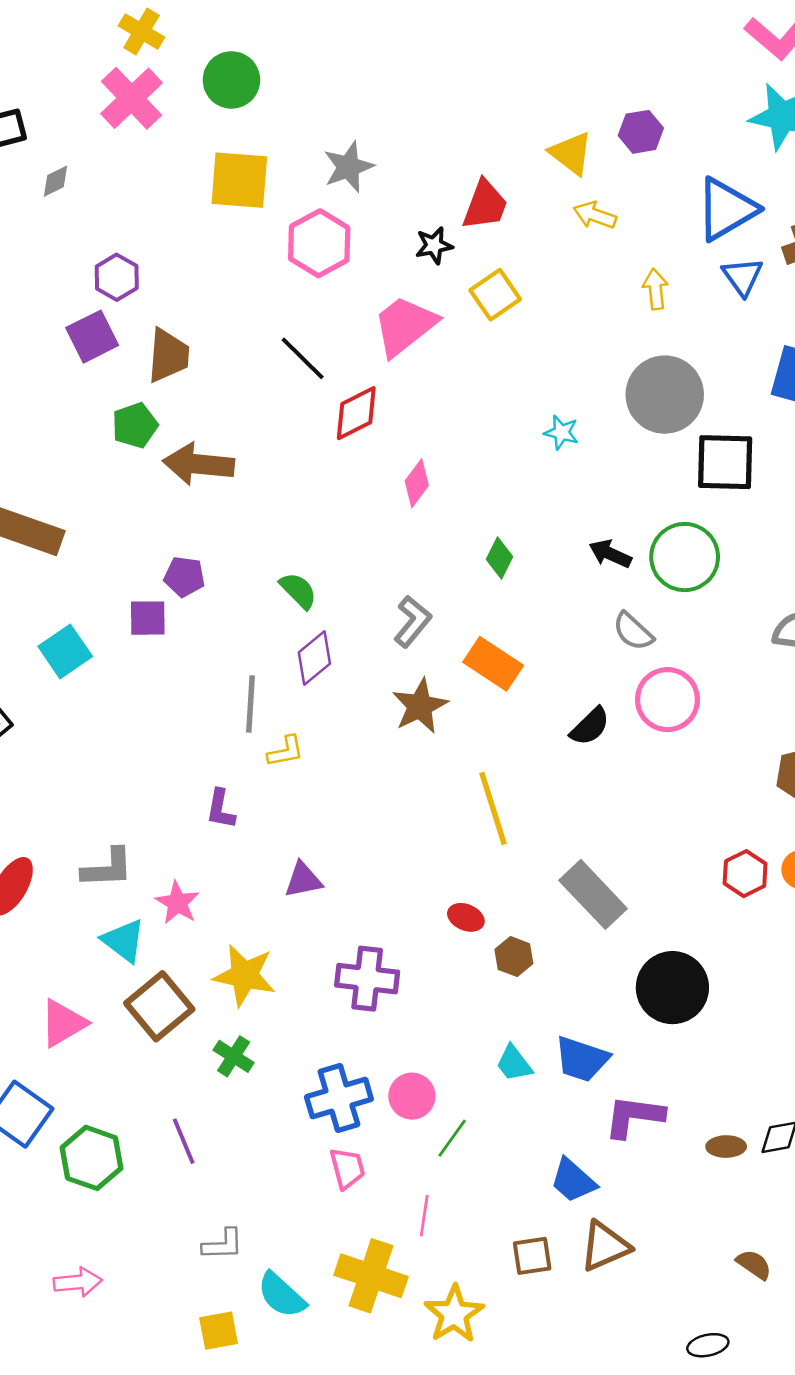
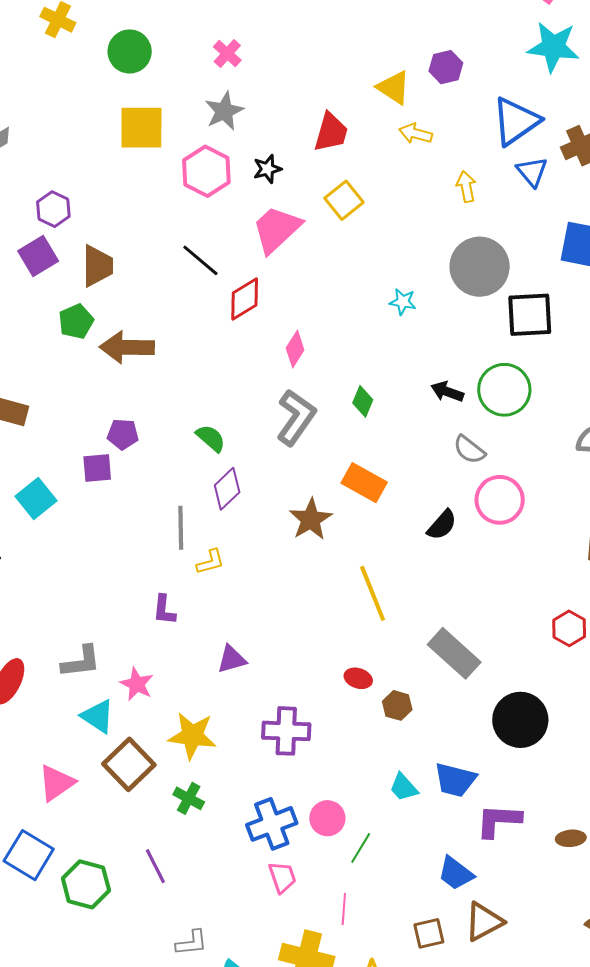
pink cross: (132, 98) -> (227, 53), moved, size x0.6
black star: (434, 245) -> (267, 169), moved
gray L-shape: (413, 622) -> (296, 417), moved, size x1.4

